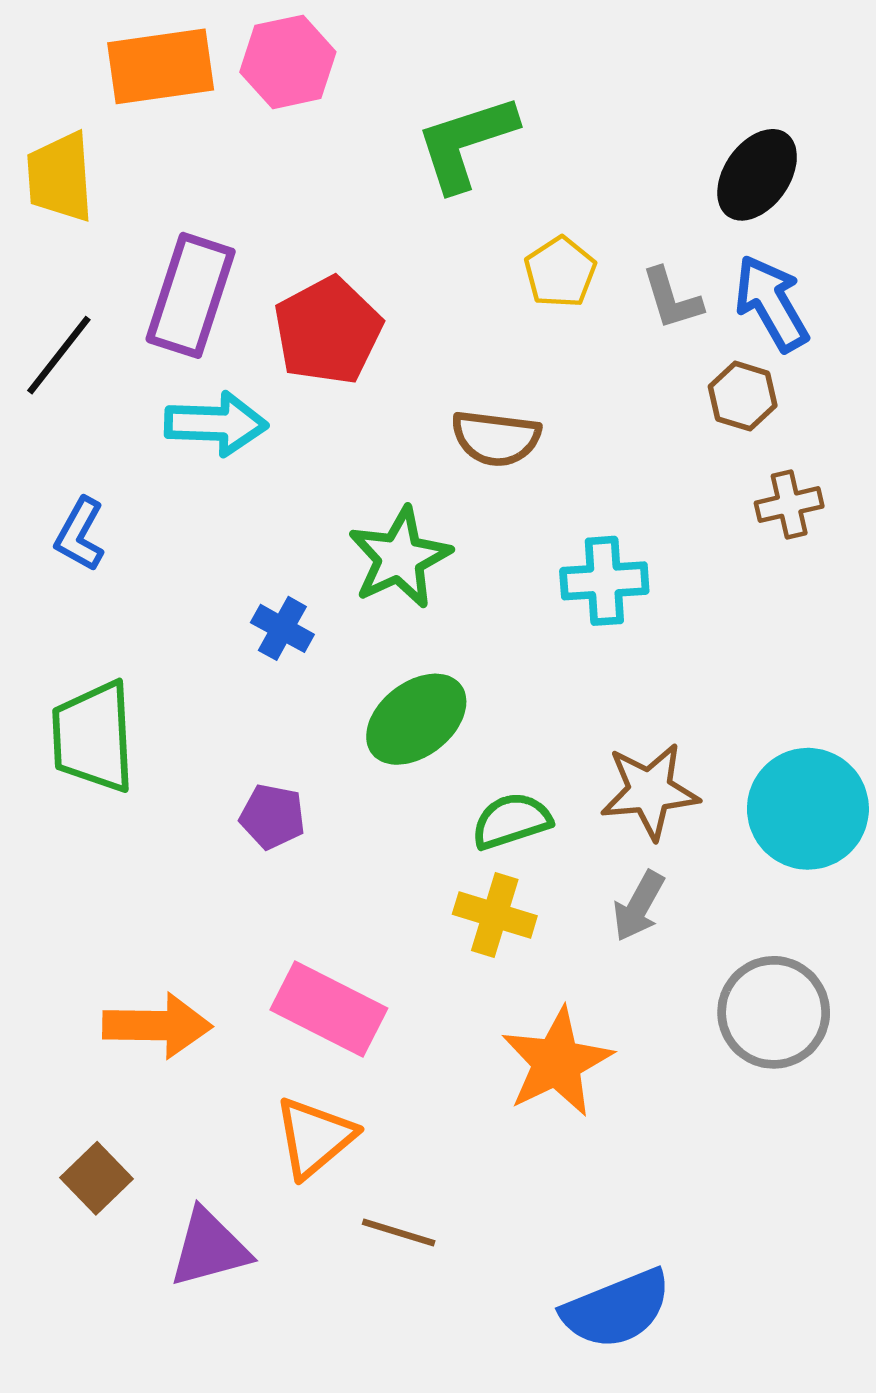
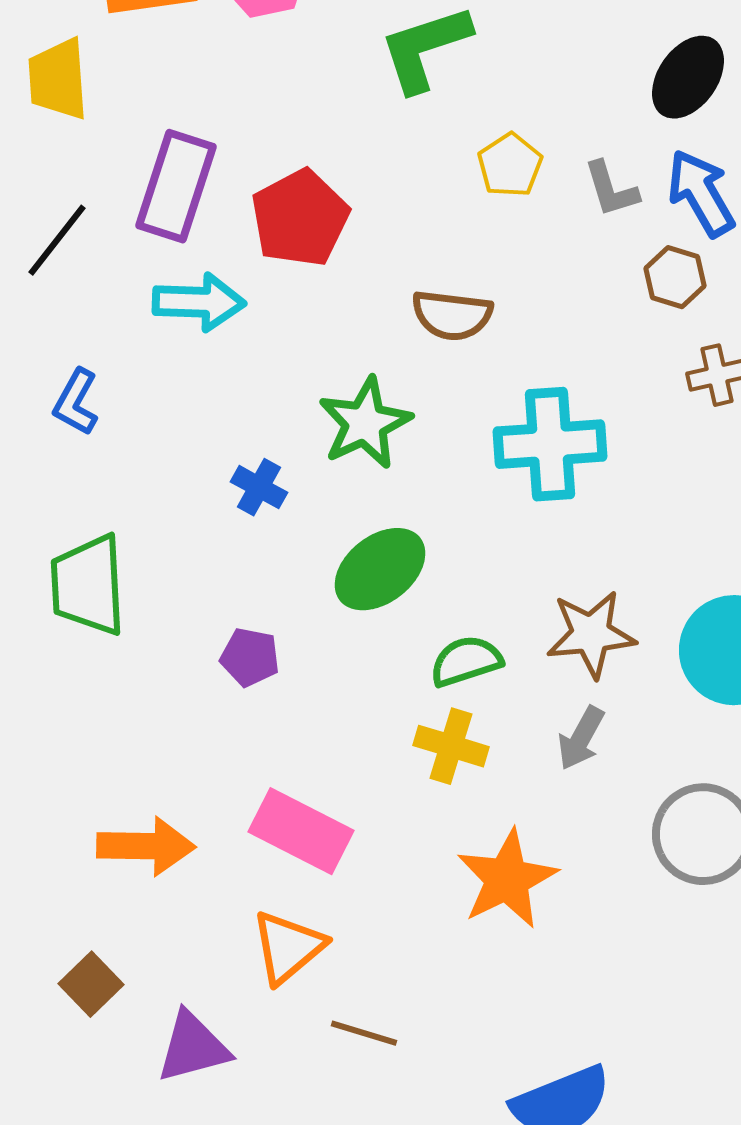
cyan cross: (604, 581) -> (550, 444), size x1.4

